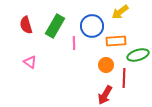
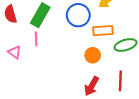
pink line: (74, 43) -> (36, 39), moved
red line: (124, 78) -> (120, 81), moved

